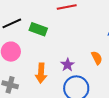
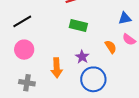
green rectangle: (38, 29) -> (78, 26), moved

